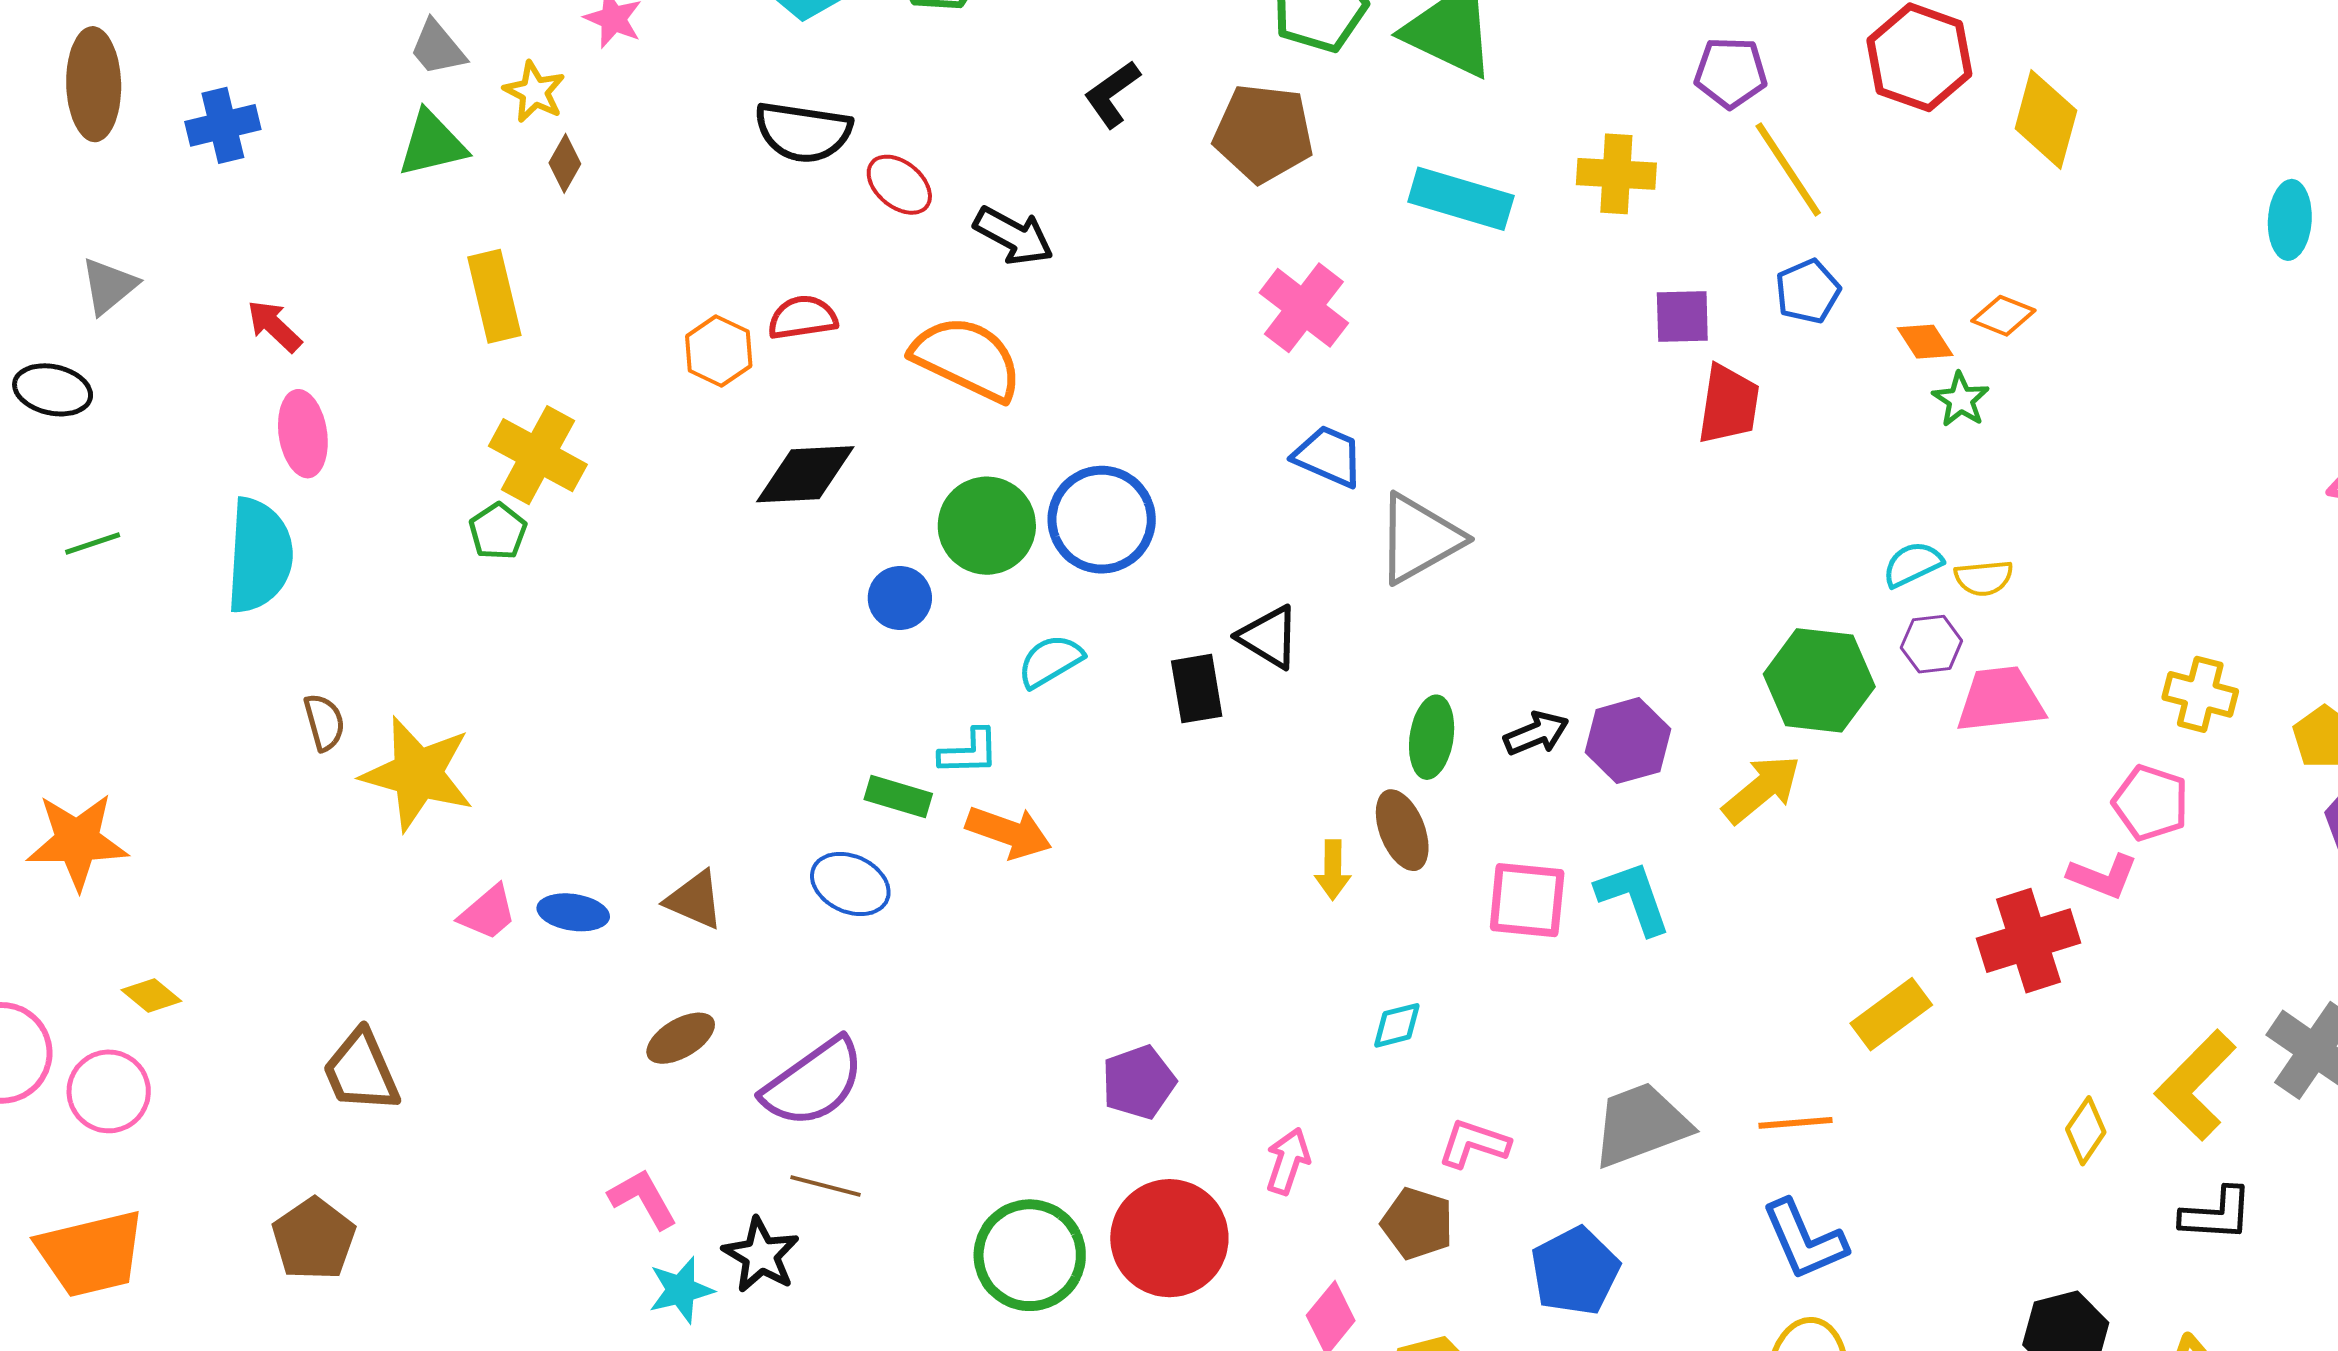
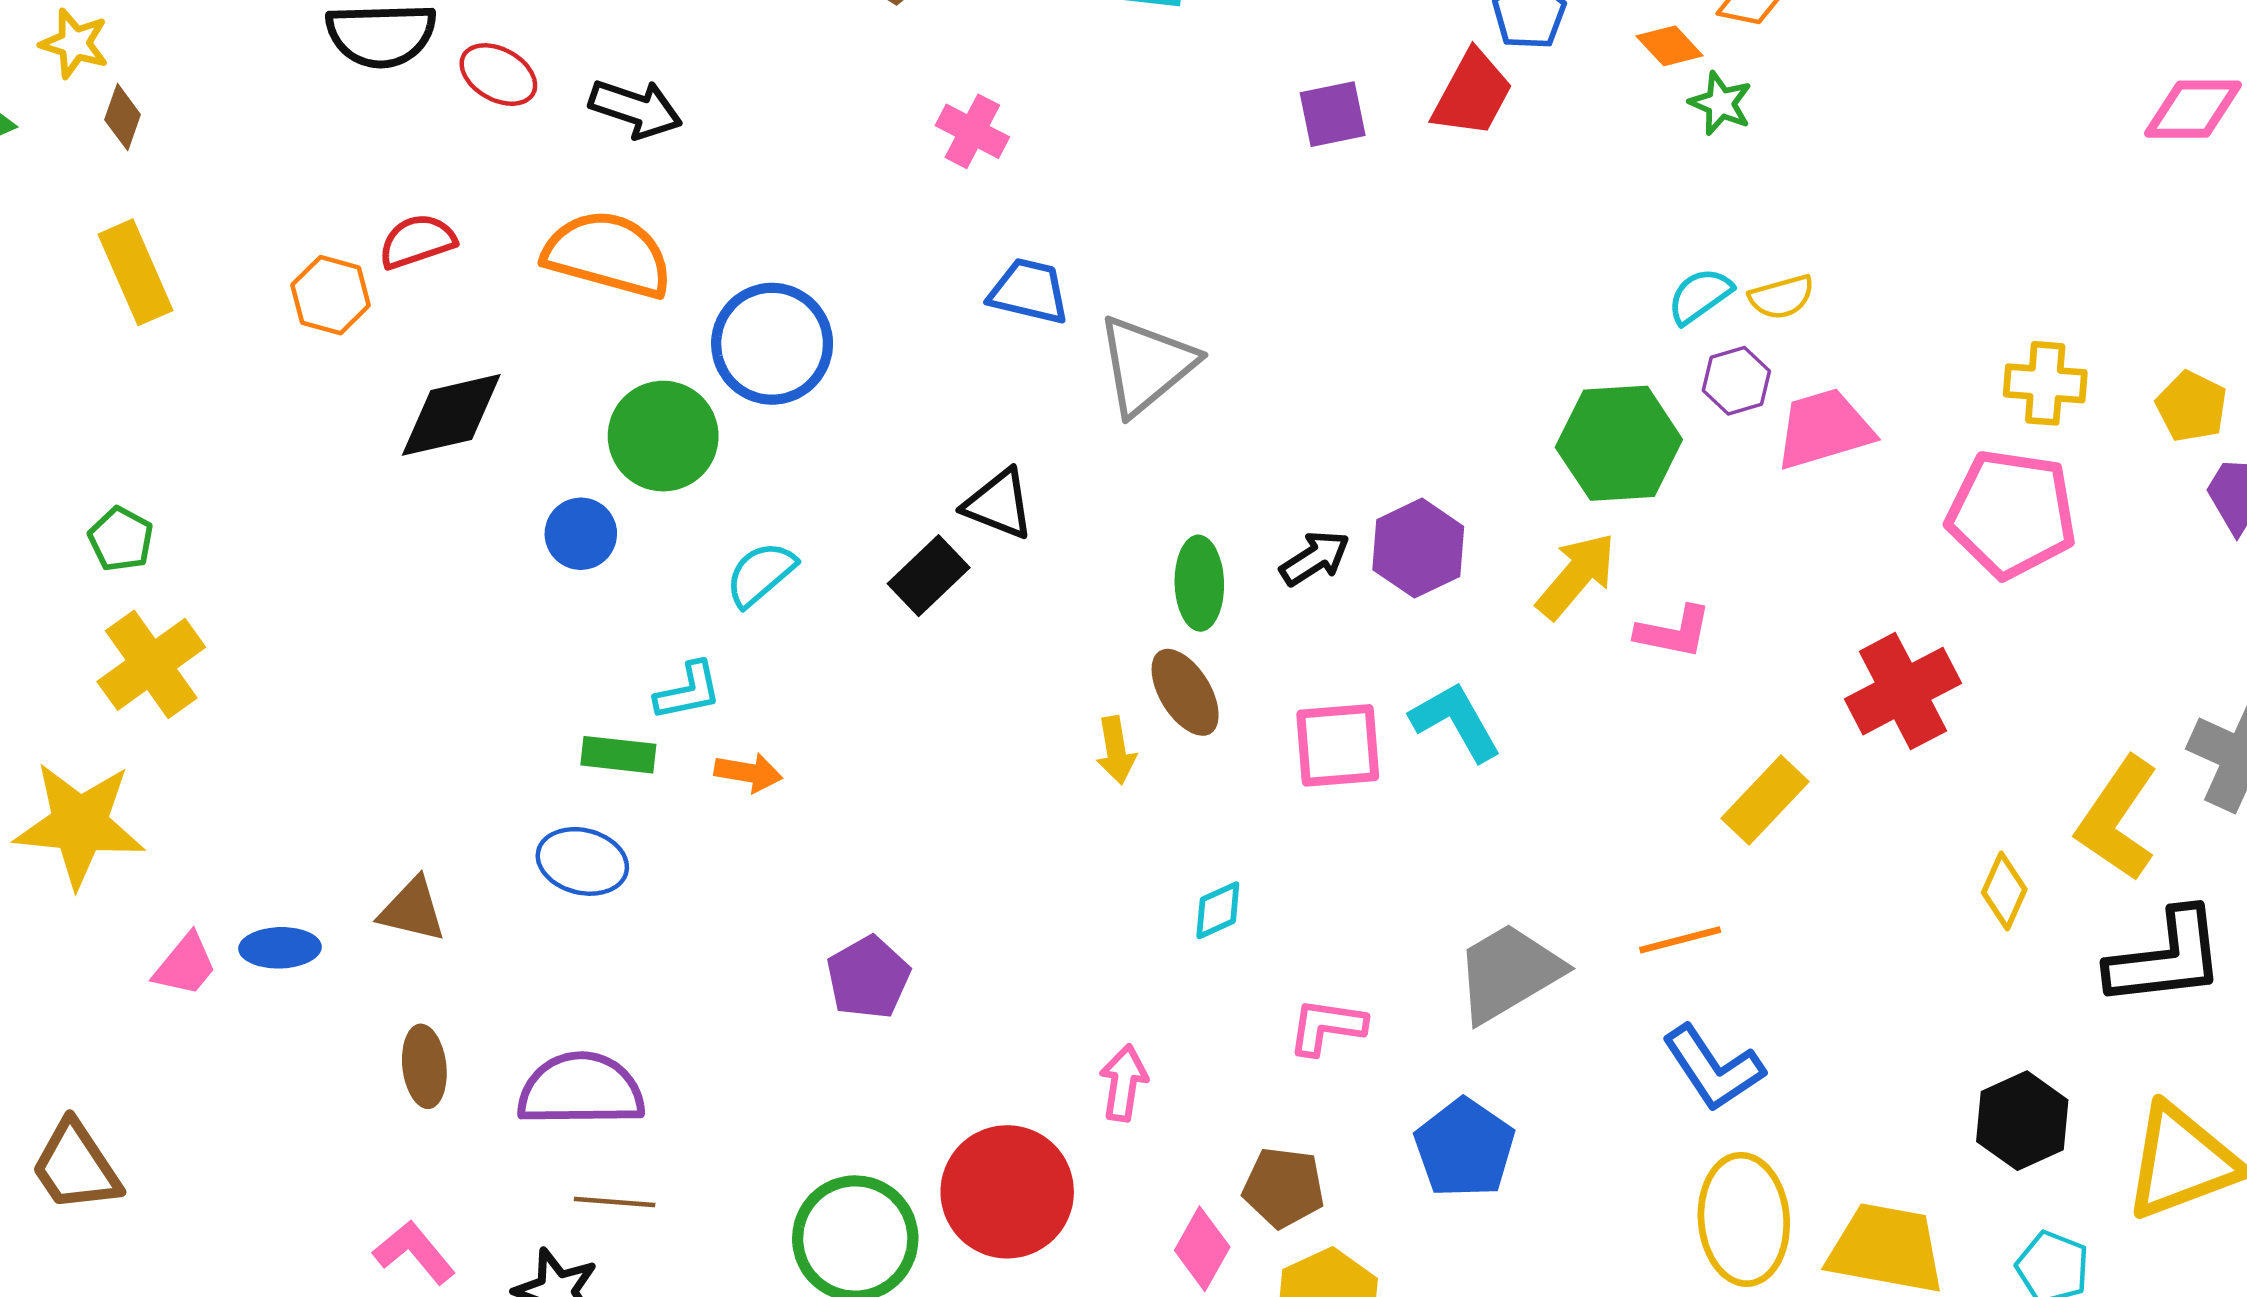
yellow rectangle: (494, 296) -> (136, 272), moved
pink cross: (1304, 308) -> (972, 131), size x0.7
purple square: (1682, 317) -> (1333, 114), moved
red trapezoid: (1729, 404) -> (1472, 94), moved, turned 30
yellow cross: (538, 455) -> (151, 664), moved, turned 36
blue circle: (1102, 520) -> (772, 344), moved
black rectangle: (1197, 689) -> (929, 576), turned 66
pink pentagon: (2151, 803) -> (2012, 514), size x1.5
orange arrow: (1009, 832) -> (748, 773), size x0.7
pink L-shape: (2103, 876) -> (1674, 632), moved
brown ellipse: (681, 1038) -> (424, 1066), turned -56
purple pentagon: (1139, 1082) -> (868, 977), moved
purple semicircle: (814, 1083) -> (581, 1090), turned -135
black L-shape: (2217, 1214) -> (2166, 958), size x1.5
brown pentagon: (1417, 1224) -> (1284, 1187), moved

